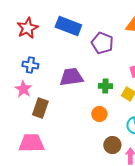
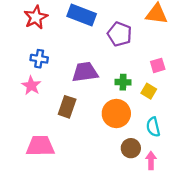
brown rectangle: (40, 108) -> (67, 107), moved
orange circle: (99, 114) -> (116, 114), size x1.6

